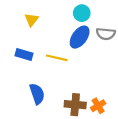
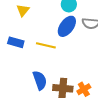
blue semicircle: (37, 94) -> (40, 80), moved

